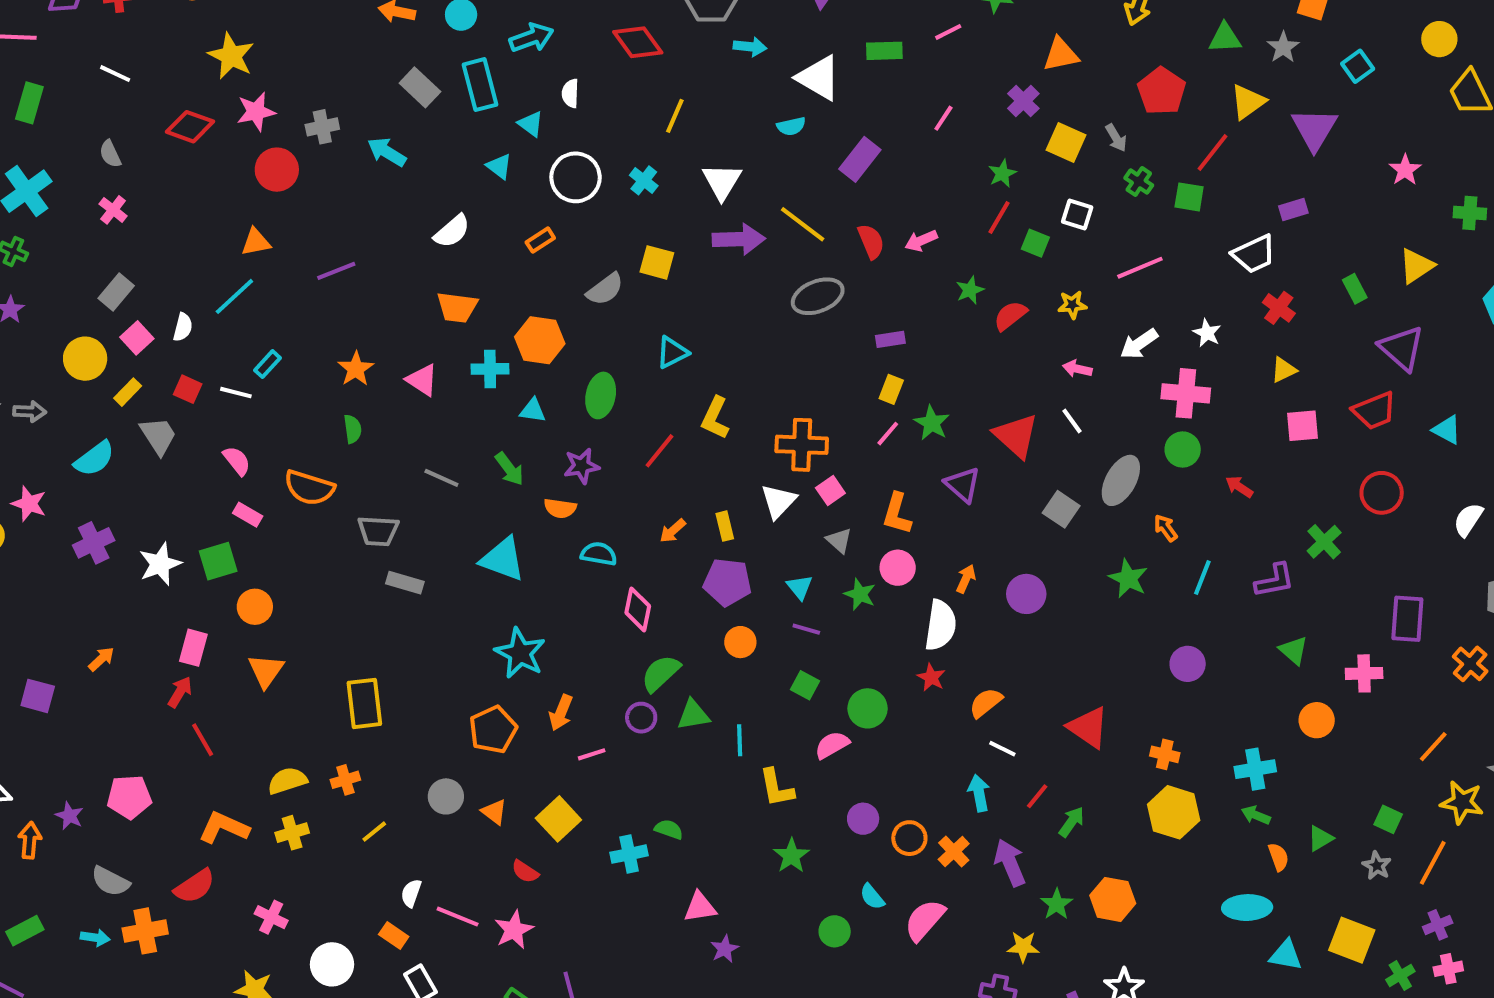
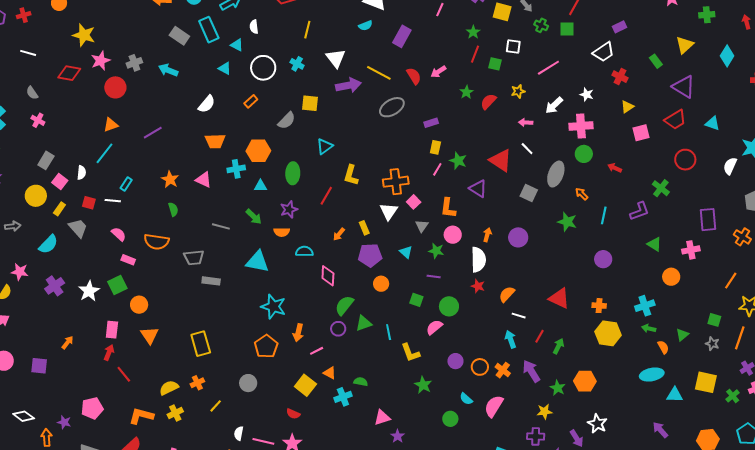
gray triangle: (839, 540) -> (422, 226), turned 32
purple line: (806, 629) -> (434, 277), moved
orange triangle: (494, 812) -> (330, 373), moved

